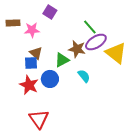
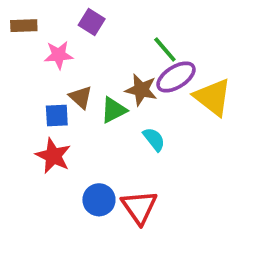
brown rectangle: (13, 23) -> (24, 26), moved
brown triangle: (36, 53) -> (81, 97), moved
blue circle: (50, 79) -> (99, 200), moved
red triangle: (39, 119) -> (139, 207), moved

